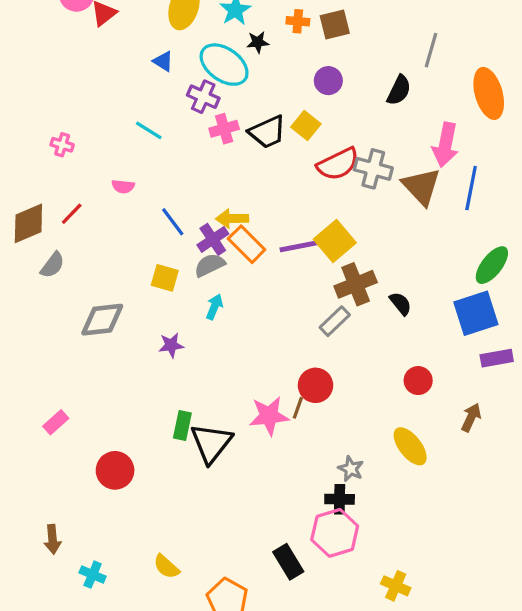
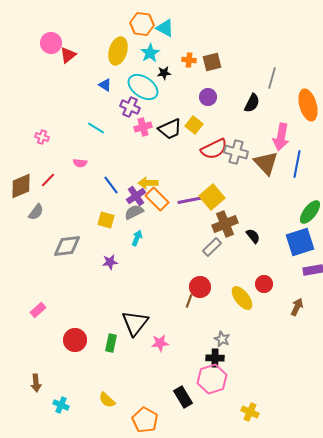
pink star: (269, 416) -> (160, 343), moved, size x0.7
green rectangle: (182, 425) -> (111, 343), moved
yellow ellipse: (410, 446) -> (242, 298), moved

